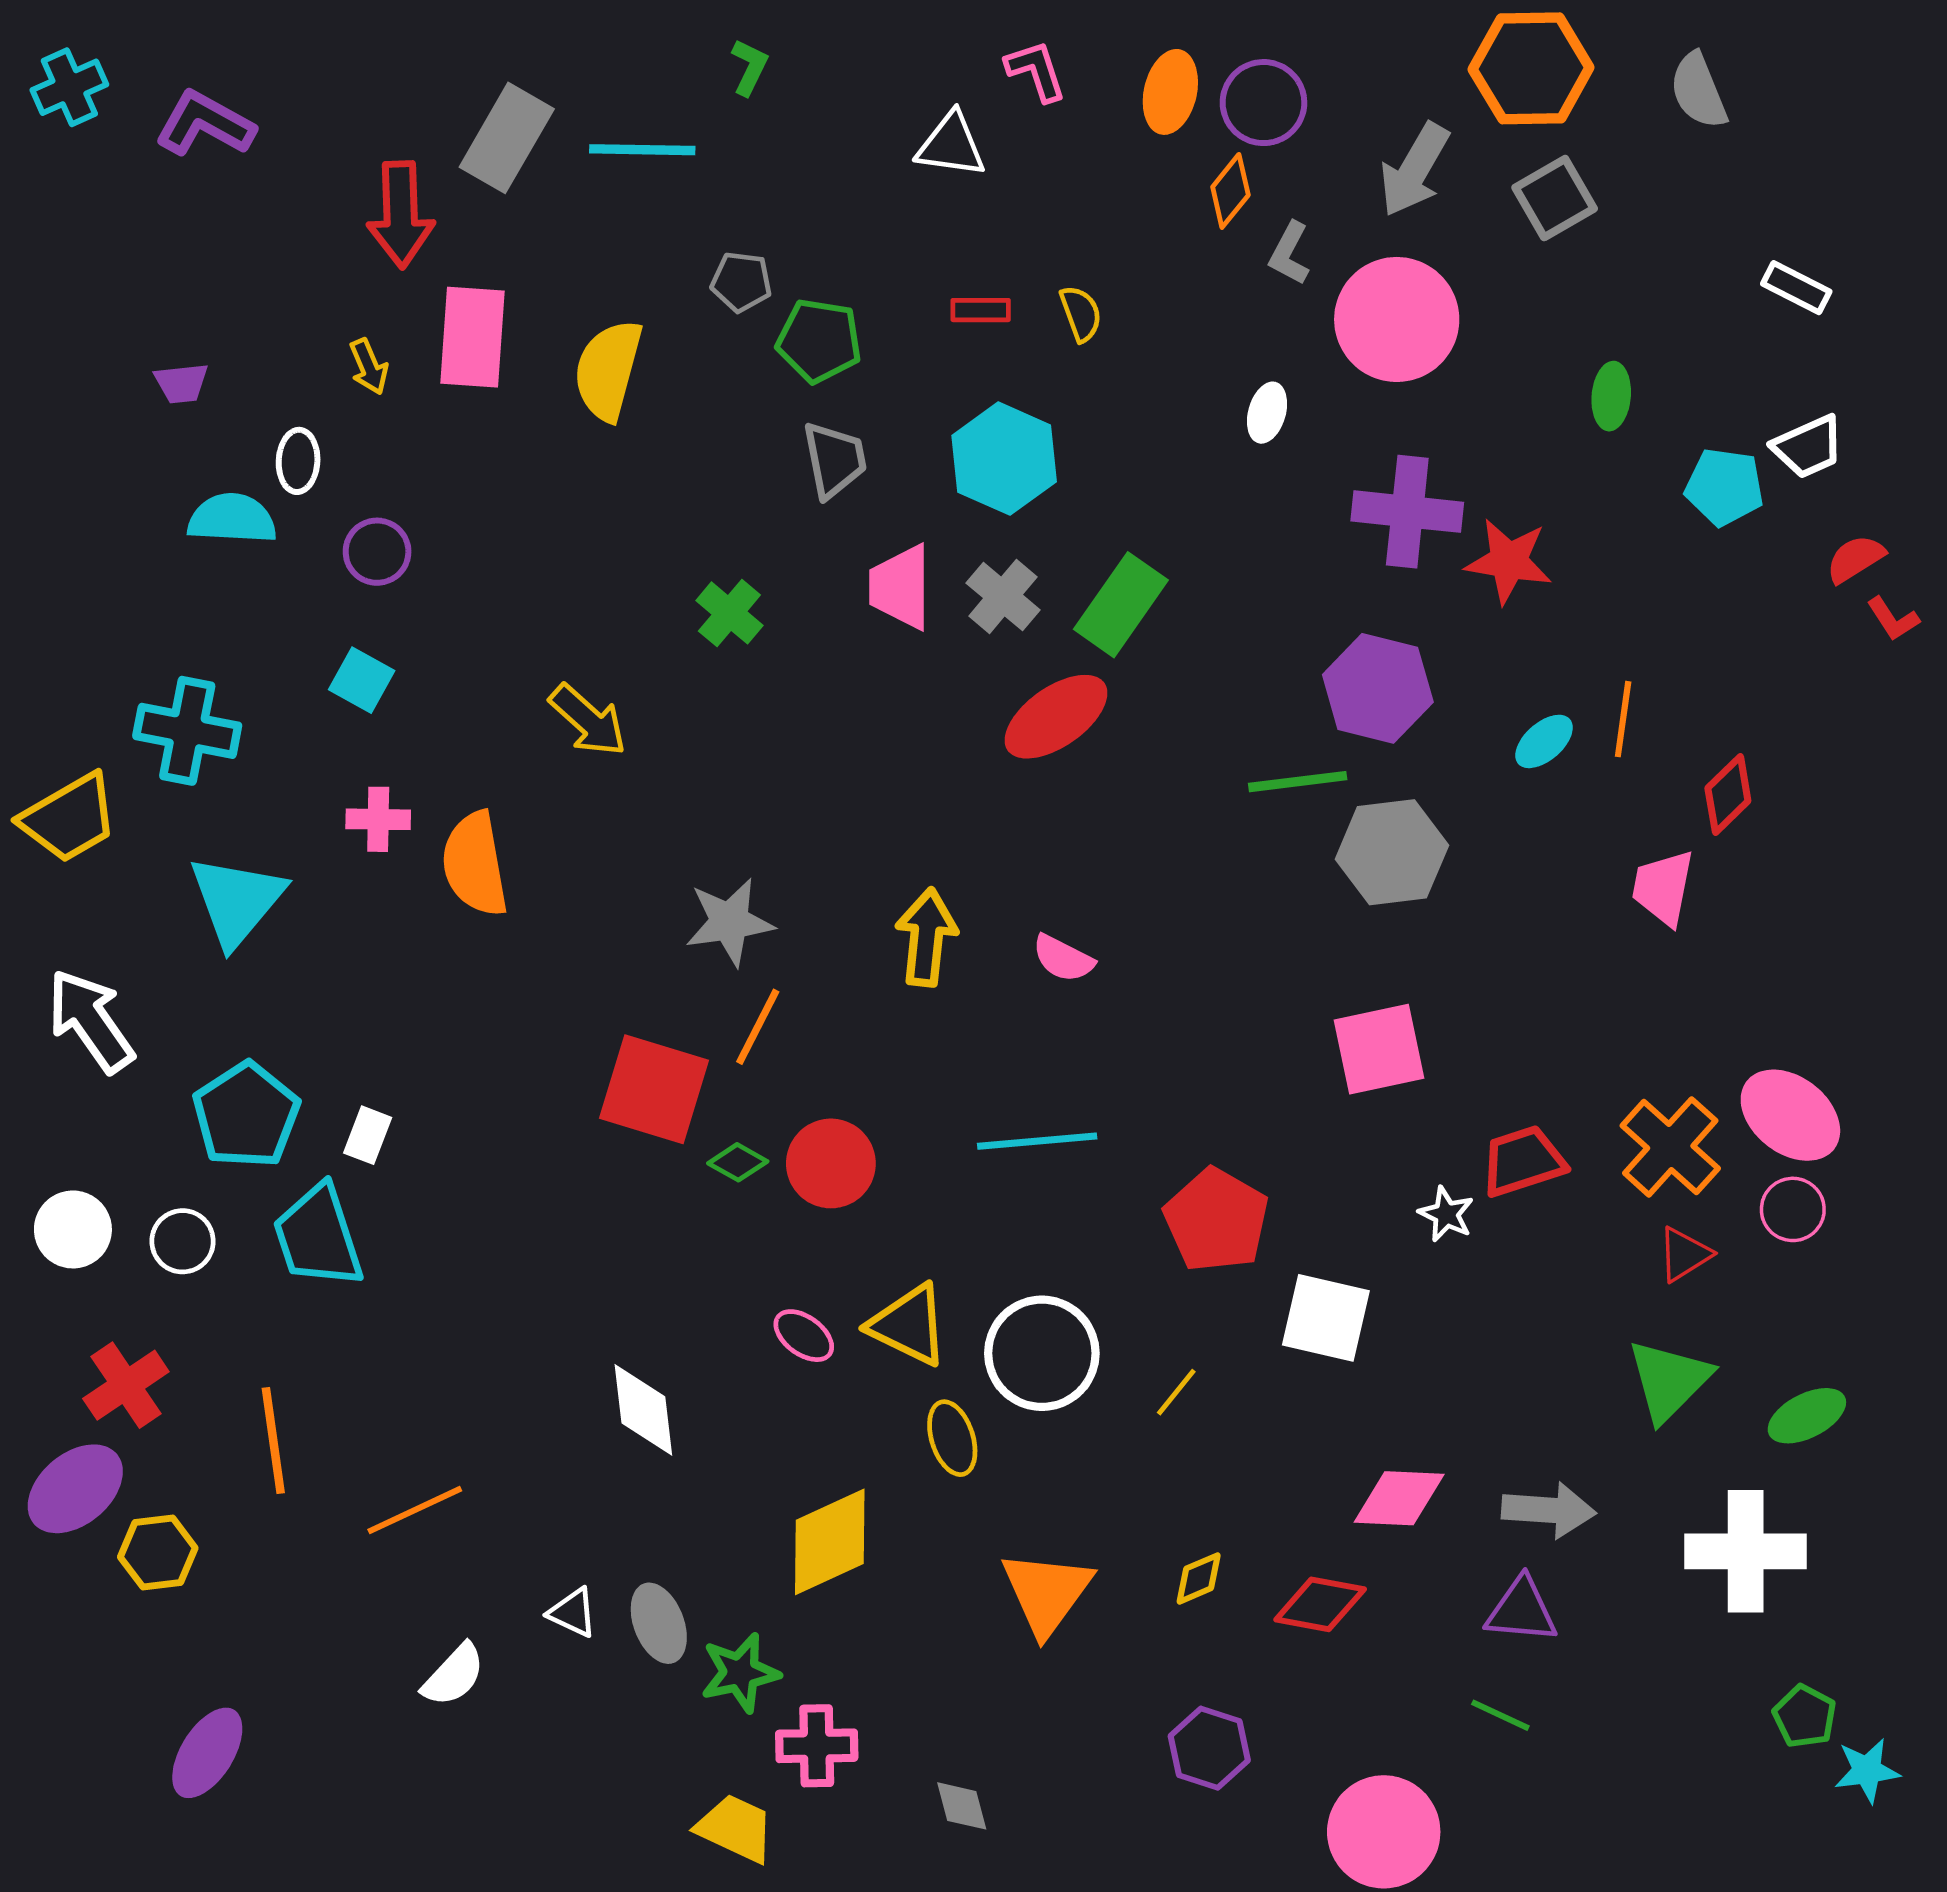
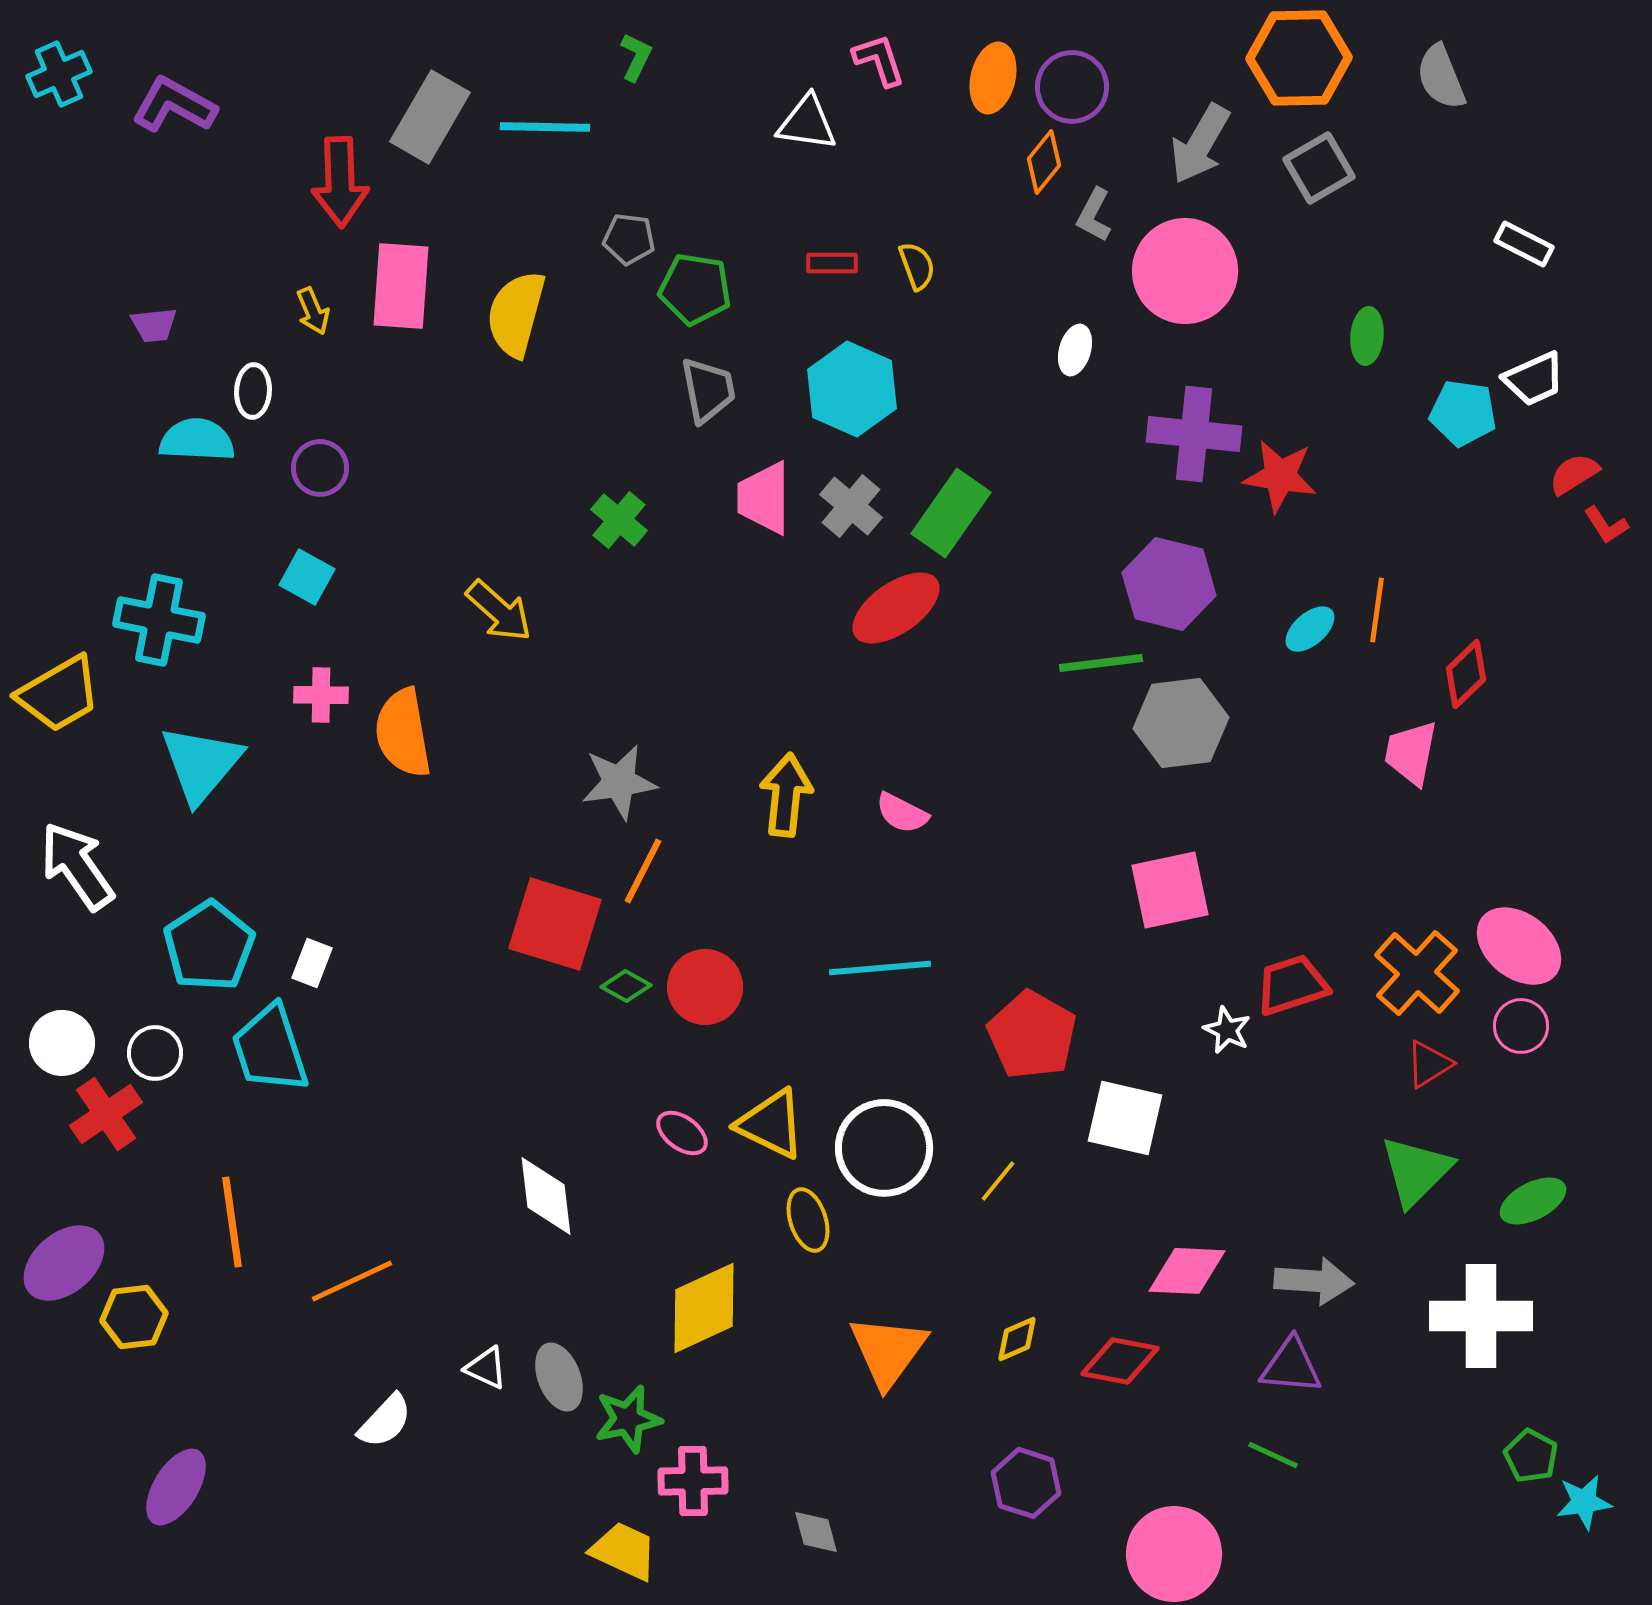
red cross: (126, 1385) -> (106, 1114), moved

